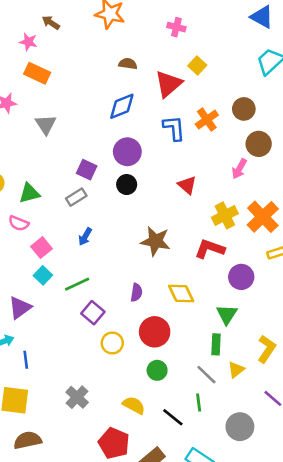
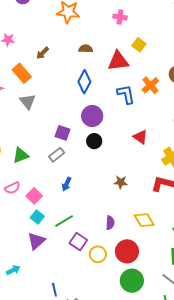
brown arrow: (51, 23) -> (43, 53), moved, turned -72
orange rectangle: (37, 73) -> (22, 73), moved, turned 30
red triangle: (168, 84) -> (118, 61), turned 40
blue diamond: (122, 106) -> (84, 82), turned -35
pink semicircle: (19, 223) -> (12, 188), moved, turned -42
brown star: (156, 241) -> (121, 182), size x0.6
purple triangle: (20, 308) -> (36, 241), moved
yellow circle: (112, 343) -> (98, 254), moved
blue line: (26, 360) -> (54, 290), moved
green circle: (157, 370) -> (132, 281), size x1.5

